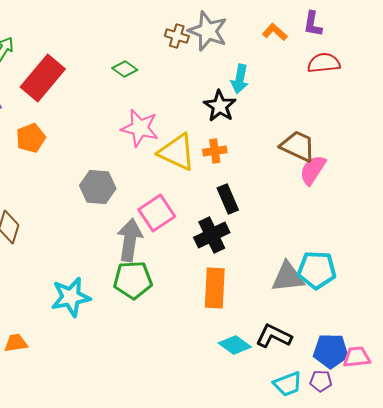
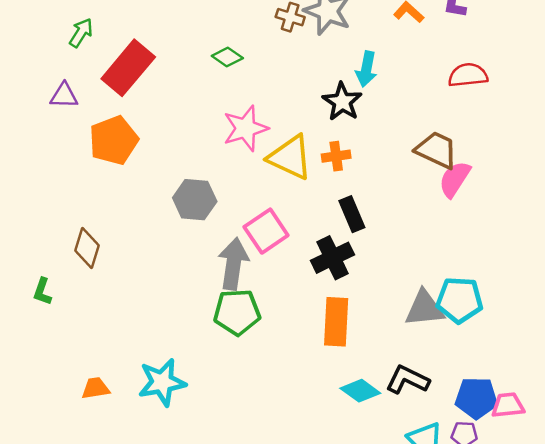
red semicircle: (324, 63) -> (468, 75), moved
pink star: (140, 128) -> (245, 128), turned -30
orange pentagon: (31, 138) -> (114, 140), size x1.4
cyan star: (71, 297) -> (162, 382), moved

